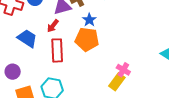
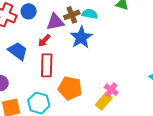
blue star: (89, 20) -> (81, 37), size x1.6
orange pentagon: (87, 39) -> (70, 88), moved

